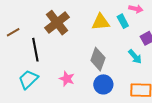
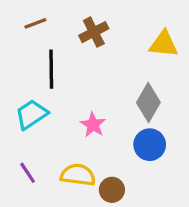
brown cross: (57, 23) -> (94, 32), size x0.7
brown line: (13, 32) -> (35, 23), moved

